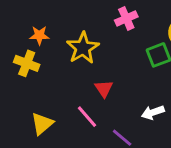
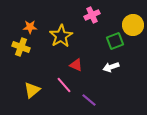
red triangle: (104, 89) -> (76, 65), turned -32
white arrow: (153, 112) -> (111, 67), moved

